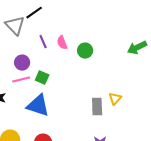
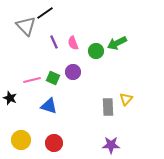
green arrow: (137, 48) -> (117, 43), moved
purple circle: (22, 63) -> (73, 72), moved
blue triangle: (38, 106) -> (49, 106), size x0.7

